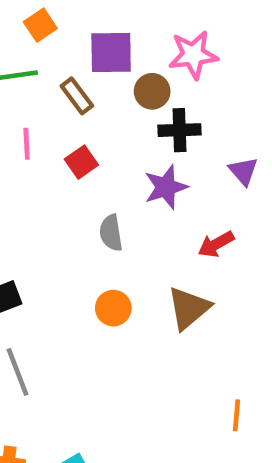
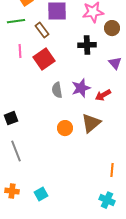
brown circle: (152, 91) -> (112, 28), moved
red square: (81, 162) -> (44, 59), size x1.5
purple star: (166, 187) -> (81, 88), moved
orange circle: (113, 308) -> (65, 128), moved

